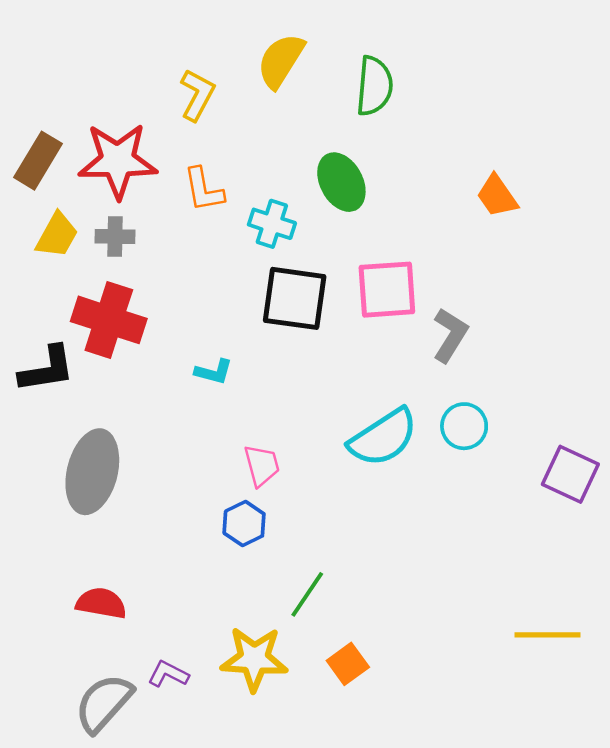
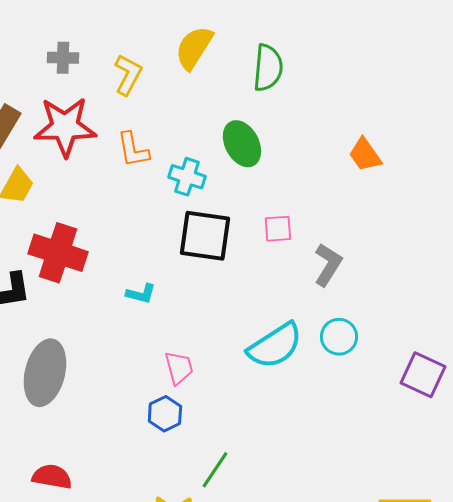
gray cross: (115, 236) -> (63, 58), moved
pink square: (387, 290) -> (278, 229), size x0.6

